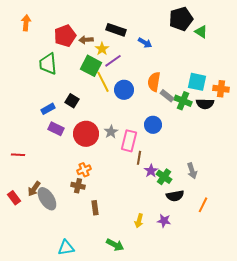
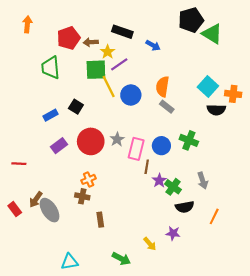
green triangle: (201, 32) -> (212, 34), size x1.5
green square: (91, 66) -> (96, 70), turned -30
cyan square: (197, 82) -> (208, 87), turned 30
gray rectangle: (167, 96) -> (167, 107), moved
green cross: (183, 101) -> (189, 140), moved
blue circle: (153, 125) -> (161, 146), moved
purple rectangle: (56, 129) -> (59, 146), moved, turned -63
yellow arrow: (139, 221) -> (150, 244), moved, turned -56

